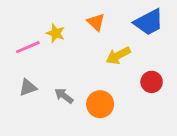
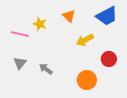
pink line: (28, 47) -> (20, 34), turned 36
gray triangle: (28, 87) -> (20, 63), turned -32
orange circle: (100, 104) -> (87, 80), moved

